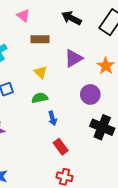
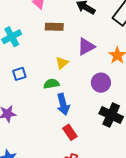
yellow triangle: (41, 72) -> (62, 63), moved, turned 32
blue arrow: (53, 118) -> (63, 104), size x1.5

